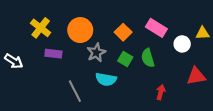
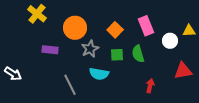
yellow cross: (41, 28) -> (37, 14), moved
pink rectangle: (156, 28) -> (146, 26), turned 36
green square: (125, 59) -> (117, 55), turned -32
white arrow: (14, 61) -> (13, 74), moved

